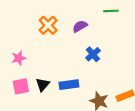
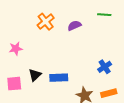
blue cross: (93, 54) -> (105, 67), moved
pink square: (21, 86) -> (14, 84), moved

